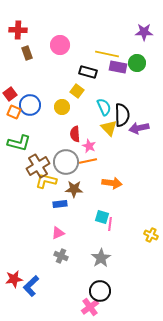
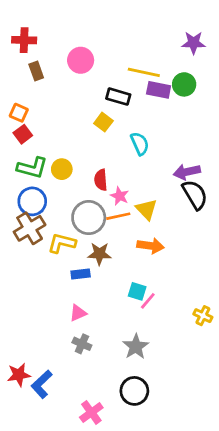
red square: (10, 94) -> (23, 134), moved
blue circle: (30, 105) -> (32, 201), moved
yellow circle: (62, 107) -> (62, 169), moved
orange square: (14, 112) -> (19, 113), moved
black semicircle: (122, 115) -> (195, 195), moved, turned -30
yellow triangle: (109, 128) -> (146, 209), moved
green L-shape: (19, 143) -> (32, 168), moved
brown cross: (38, 166) -> (30, 228), moved
pink line: (110, 224) -> (148, 301), turned 32
pink cross: (90, 307) -> (91, 412), moved

